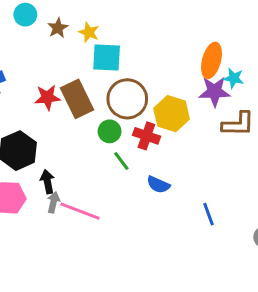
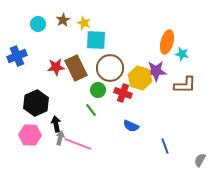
cyan circle: (25, 15) -> (38, 24), moved
purple star: (214, 91) -> (156, 71), moved
green line: (121, 161) -> (91, 110), moved

